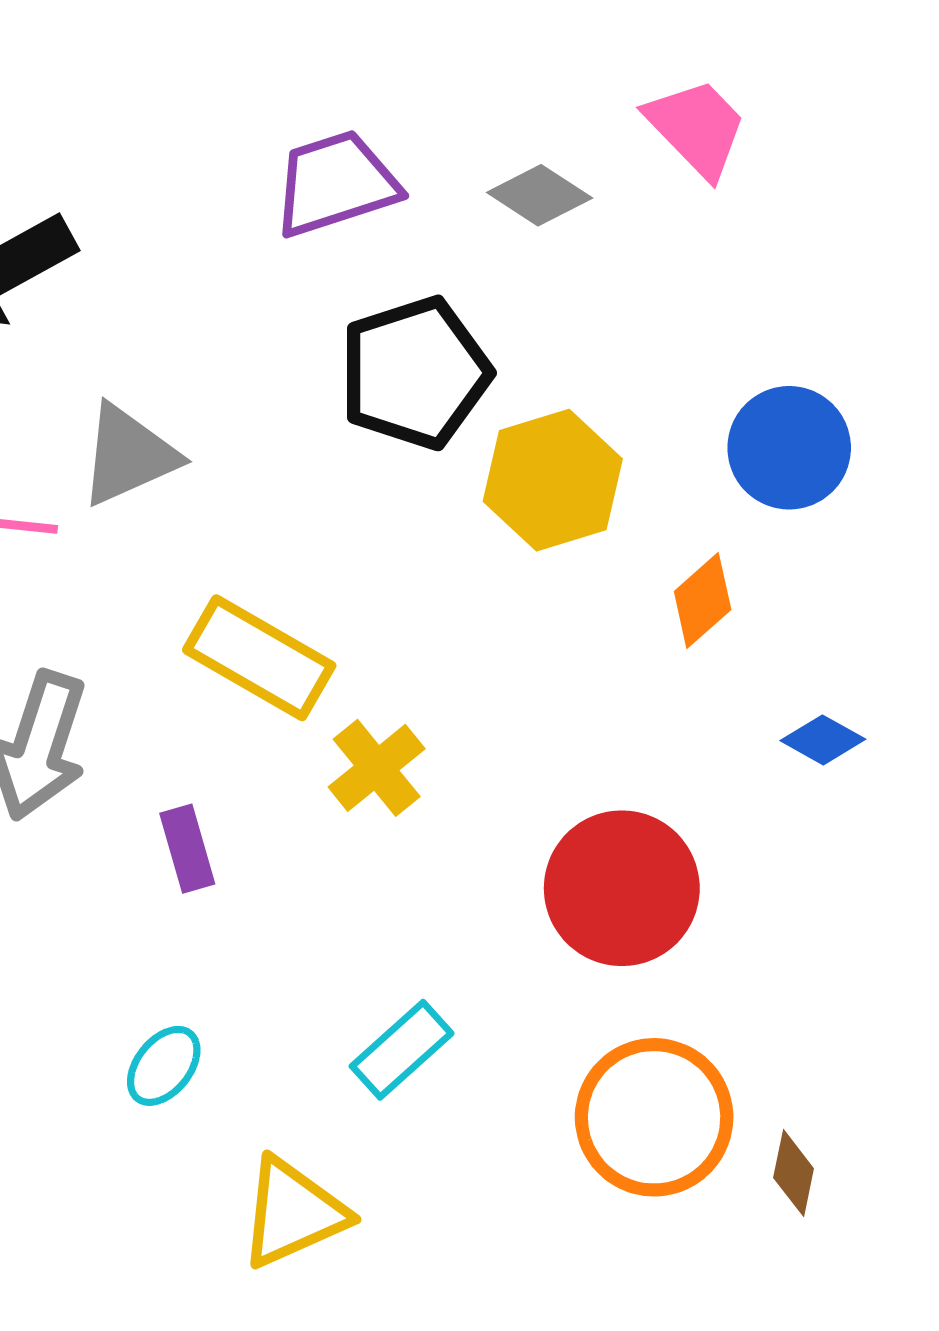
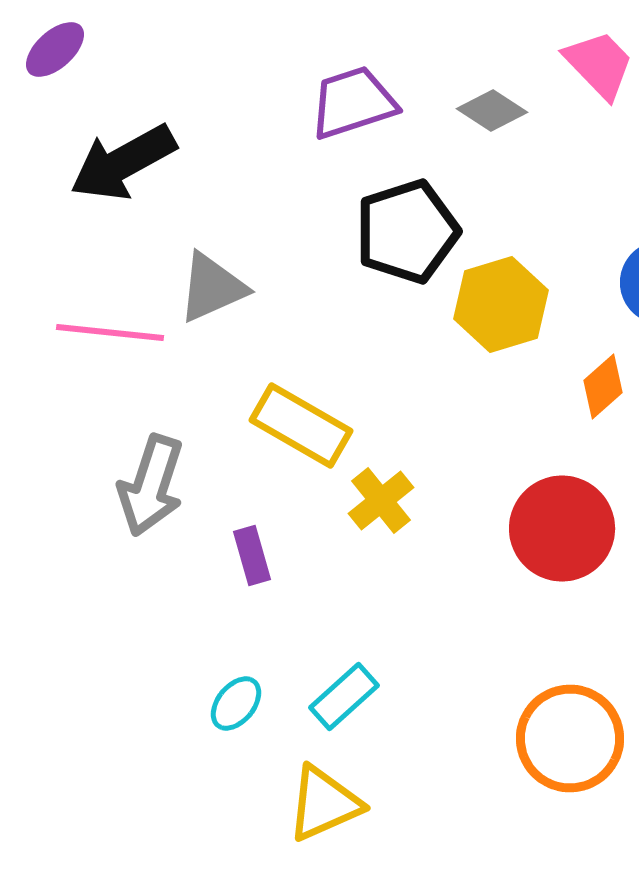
red circle: (622, 888) -> (562, 528), moved
cyan rectangle: (402, 1050) -> (344, 696), moved

